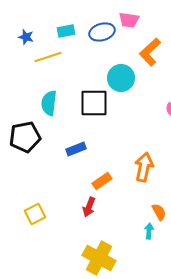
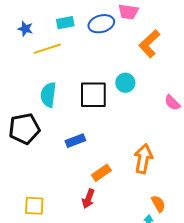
cyan circle: (121, 78) -> (125, 83), moved, size x0.7
yellow square: (35, 214) -> (34, 206), turned 30

